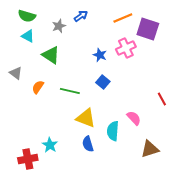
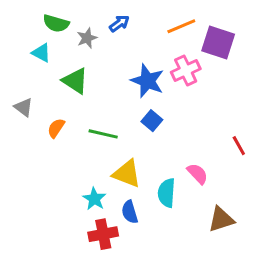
green semicircle: (27, 16) -> (56, 23), moved
blue star: (100, 55) -> (147, 81), size x1.6
cyan star: (50, 145) -> (94, 199), moved
red cross: (28, 159) -> (103, 234), moved

